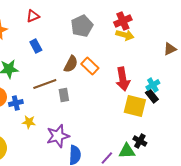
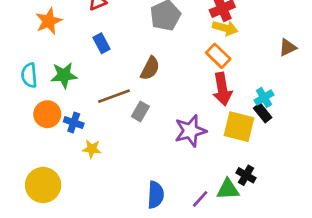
orange rectangle: (90, 66) -> (218, 56), moved
gray rectangle: (64, 95) -> (140, 111), turned 40
blue cross: (16, 103) -> (74, 123), turned 32
purple star: (58, 136) -> (190, 131), moved

